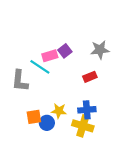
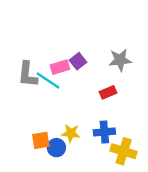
gray L-shape: (20, 81) -> (28, 74), moved
yellow cross: (83, 126) -> (124, 151), moved

